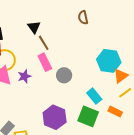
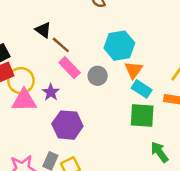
cyan hexagon: (109, 61) -> (119, 46), moved
orange triangle: (121, 76) -> (133, 70), moved
purple hexagon: (55, 117) -> (67, 125), moved

